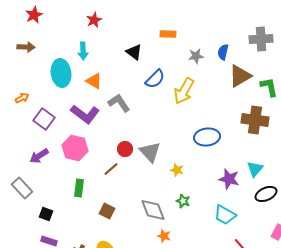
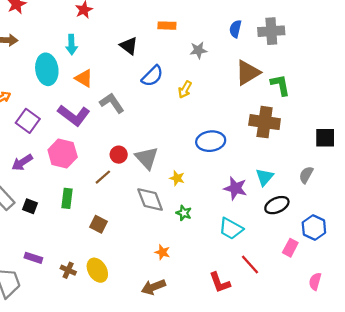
blue semicircle: (223, 52) -> (235, 29), moved
yellow arrow: (184, 91) -> (185, 89), size x0.6
gray diamond: (153, 210) -> (150, 199), moved
black square: (46, 214) -> (30, 206), moved

